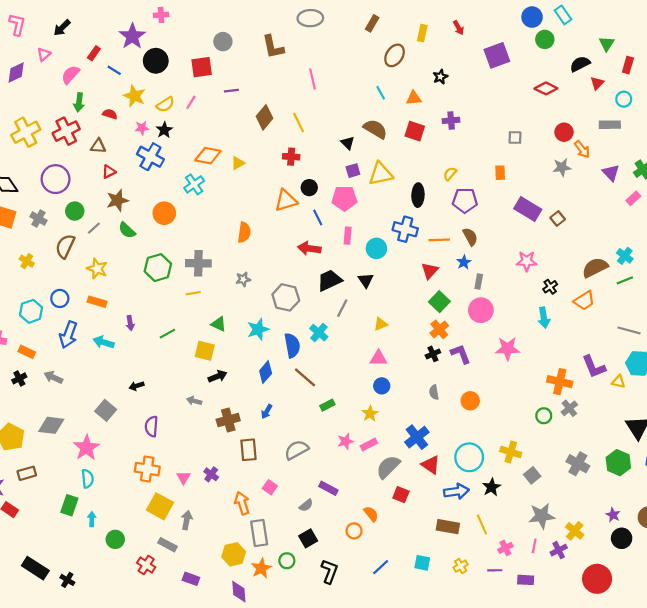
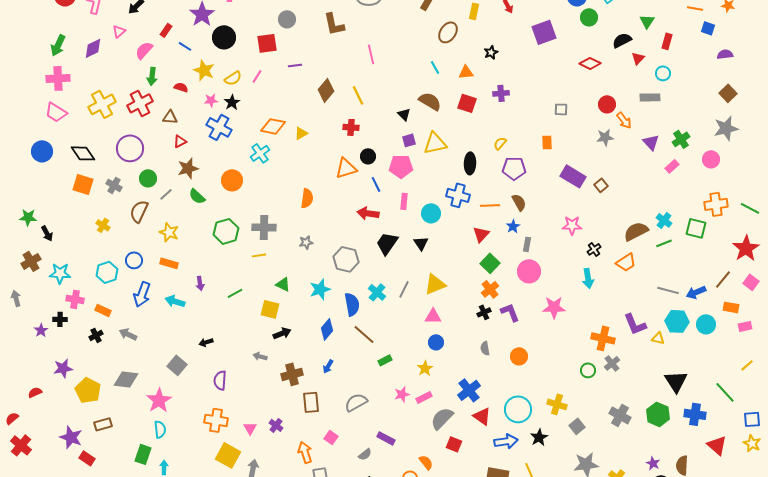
black trapezoid: (330, 280) -> (387, 243), turned -30
gray line: (342, 308) -> (404, 289), moved
yellow triangle: (381, 324) -> (435, 284), size x1.6

